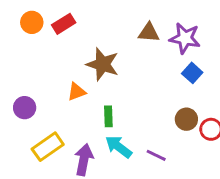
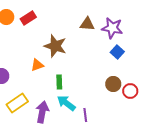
purple line: (156, 155) -> (85, 115), moved, turned 56

